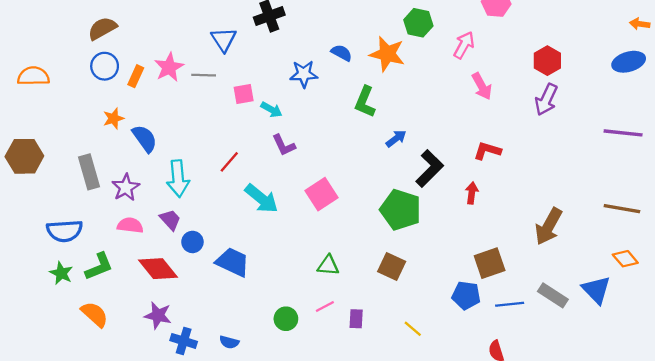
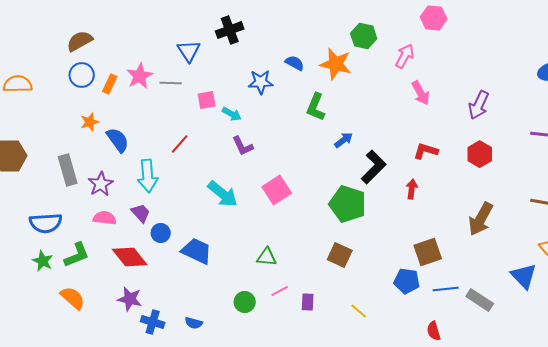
red hexagon: (547, 61) -> (480, 154), moved
red line: (229, 162) -> (180, 144), moved
green triangle: (328, 265) -> (267, 257), moved
gray rectangle: (553, 295) -> (480, 300), moved

